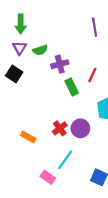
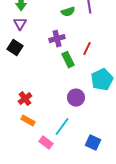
green semicircle: (40, 50) -> (68, 12), moved
red cross: (60, 128) -> (25, 99), moved
orange rectangle: (28, 137) -> (28, 121), moved

